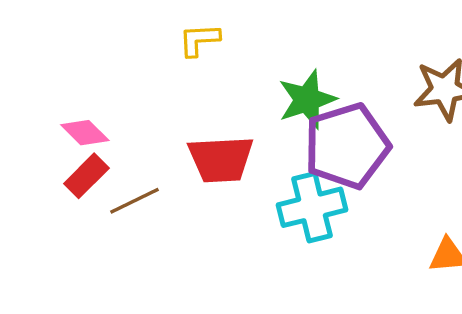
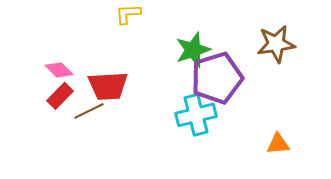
red trapezoid: (221, 159) -> (108, 86), moved

